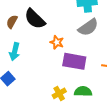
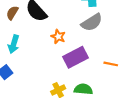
purple rectangle: (74, 61) -> (76, 57), turned -40

